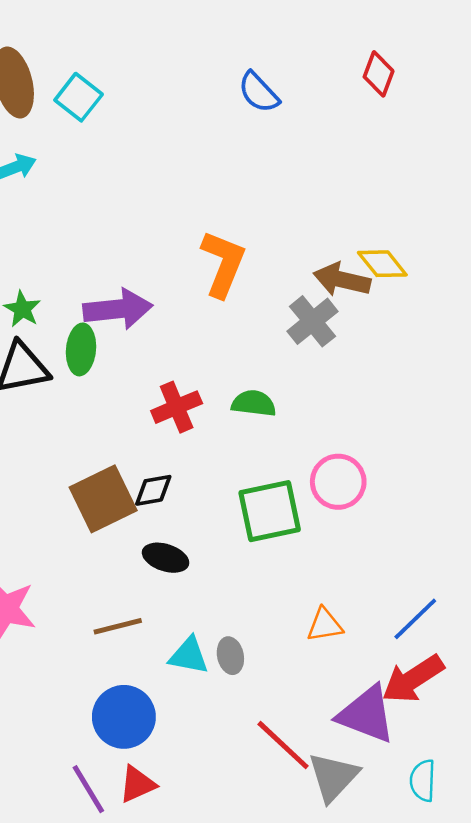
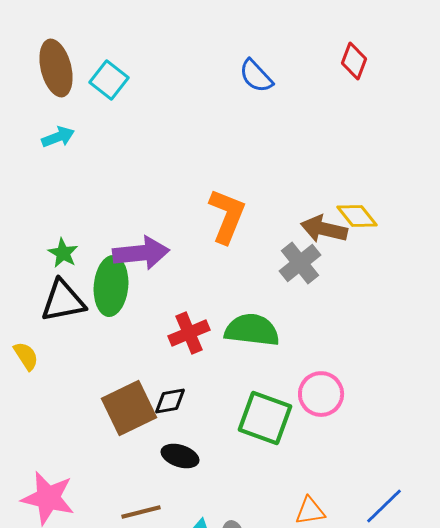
green ellipse: (81, 349) -> (111, 286), size x1.4
green semicircle: (254, 403) -> (252, 330), size x1.5
green square: (270, 511) -> (265, 418), turned 32

